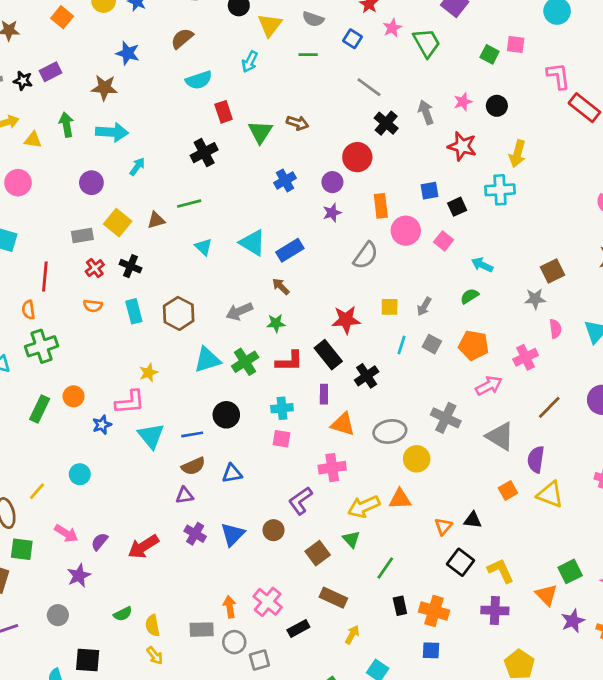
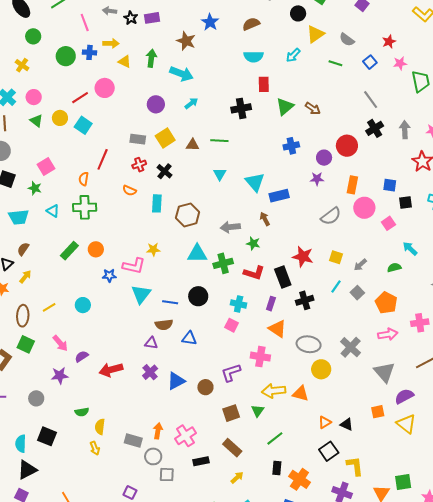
purple semicircle: (536, 459) -> (404, 396), turned 36

